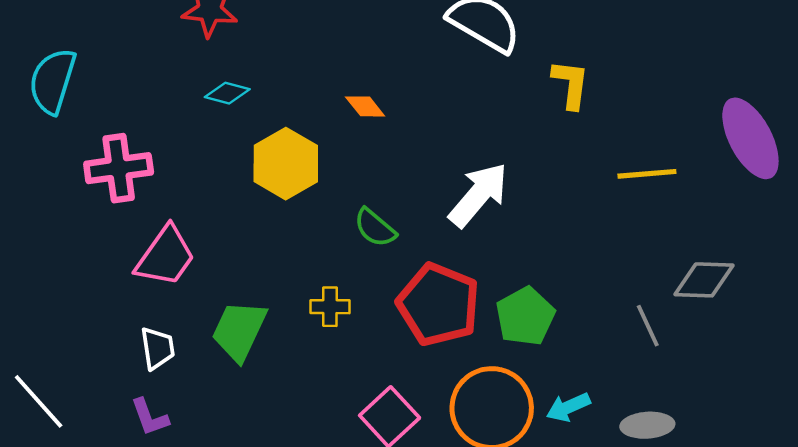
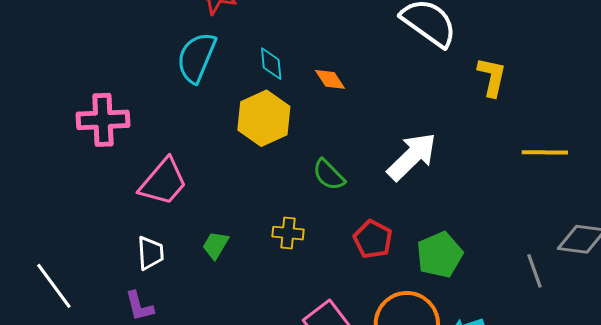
cyan semicircle: (52, 81) -> (196, 57), moved
cyan diamond: (227, 93) -> (271, 64), moved, turned 64
pink cross: (119, 168) -> (103, 120), moved
red pentagon: (438, 304) -> (373, 239), size x0.6
green trapezoid: (239, 331) -> (215, 245), size x0.6

